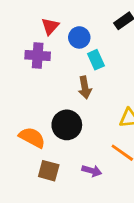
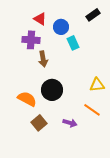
red triangle: (50, 26) -> (40, 19), turned -40
brown arrow: (85, 87) -> (43, 59), moved
brown square: (49, 171) -> (39, 123), turned 35

